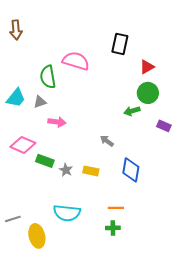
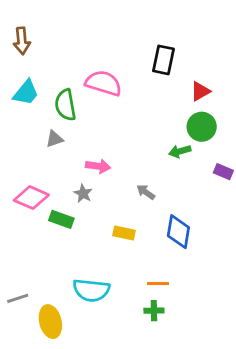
cyan trapezoid: (16, 98) -> (26, 93), moved
pink arrow: (57, 122) -> (98, 166), moved
gray star: (66, 170) -> (83, 193), moved

